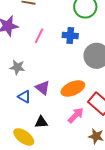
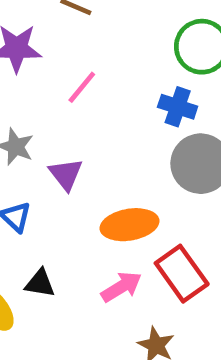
blue cross: (70, 35) -> (178, 107), moved
purple triangle: (43, 88) -> (66, 174), moved

